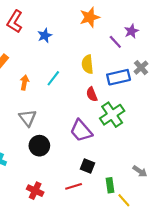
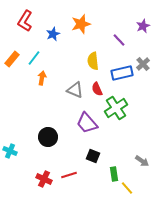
orange star: (90, 17) -> (81, 24), moved
purple star: (131, 31) -> (143, 26), moved
cyan line: (53, 78) -> (34, 58), moved
orange arrow: (24, 83) -> (42, 78), moved
gray triangle: (28, 118) -> (75, 90), moved, turned -30
red line: (74, 186) -> (69, 175), moved

